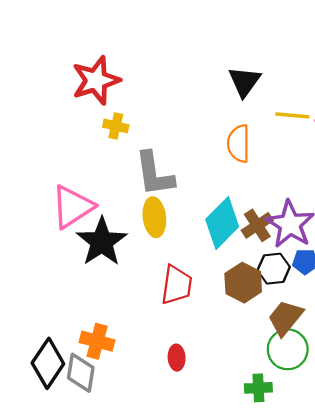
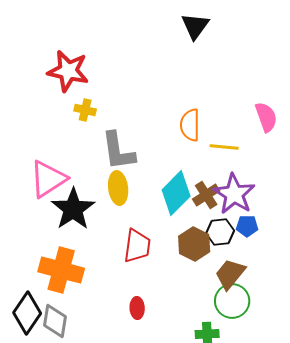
red star: (96, 80) -> (68, 71), turned 30
black triangle: (244, 82) -> (195, 26), moved
yellow line: (292, 115) -> (224, 147), moved
orange cross: (97, 341) -> (61, 270), moved, size x1.5

